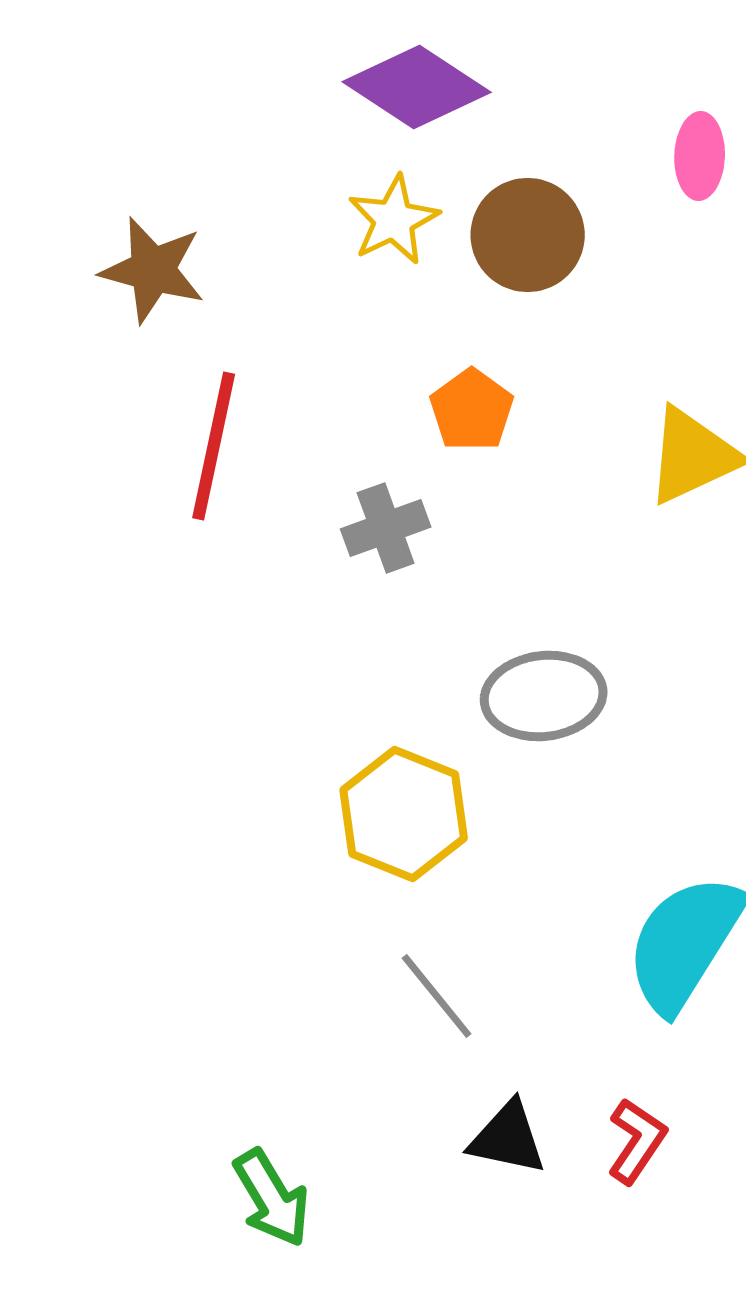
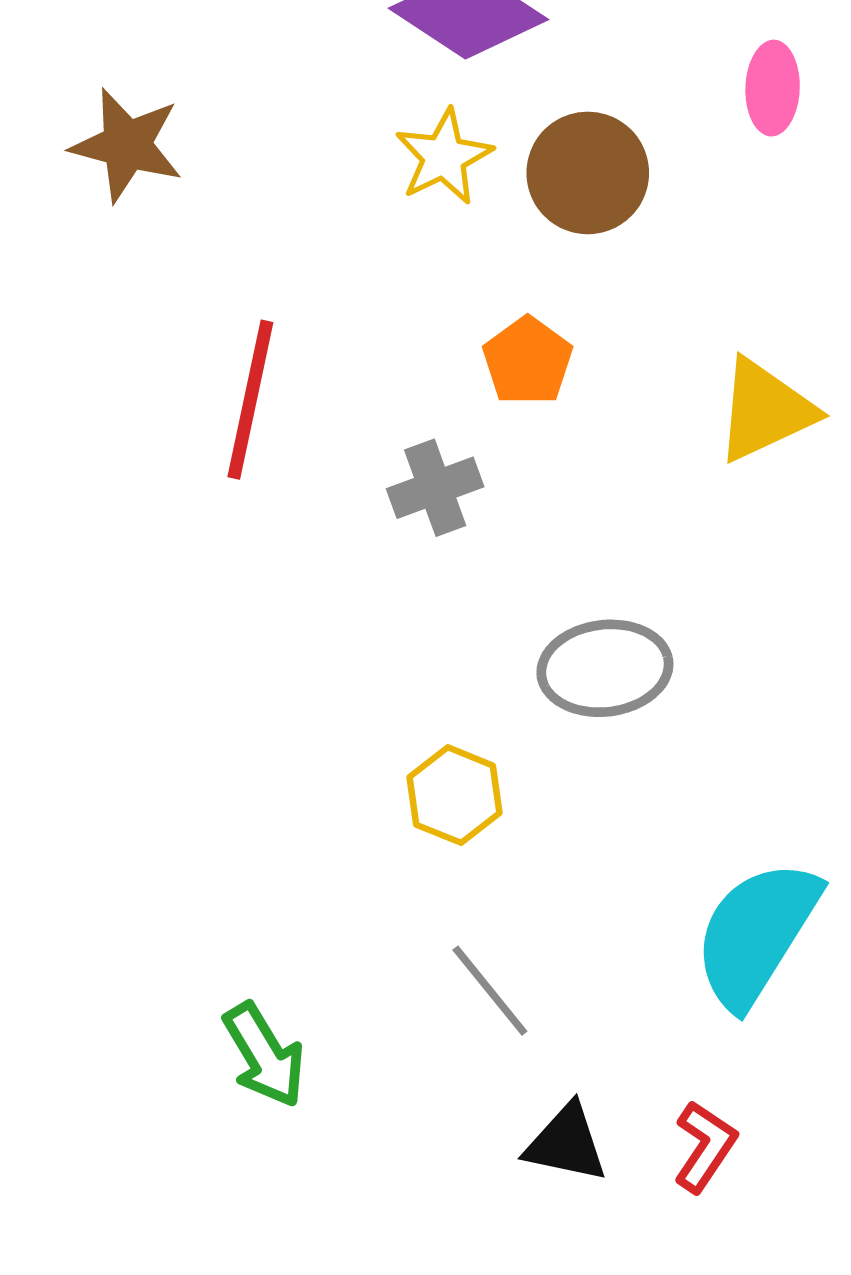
brown star: (153, 270) -> (127, 145), moved
yellow hexagon: (404, 814) -> (455, 795), size x0.7
green arrow: (272, 1198) -> (264, 1055), moved

